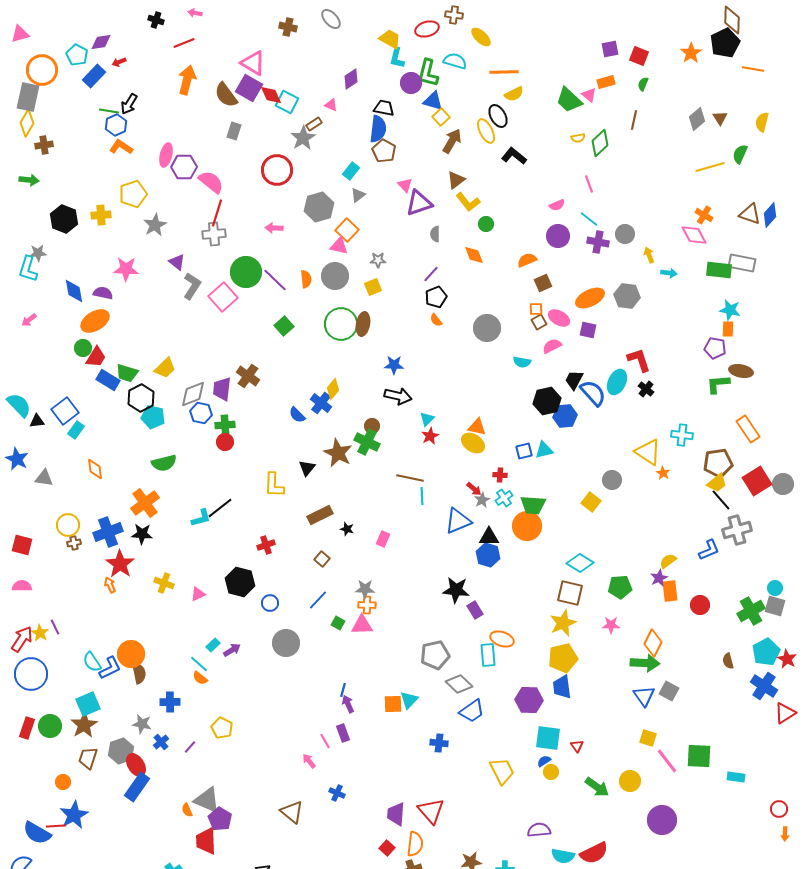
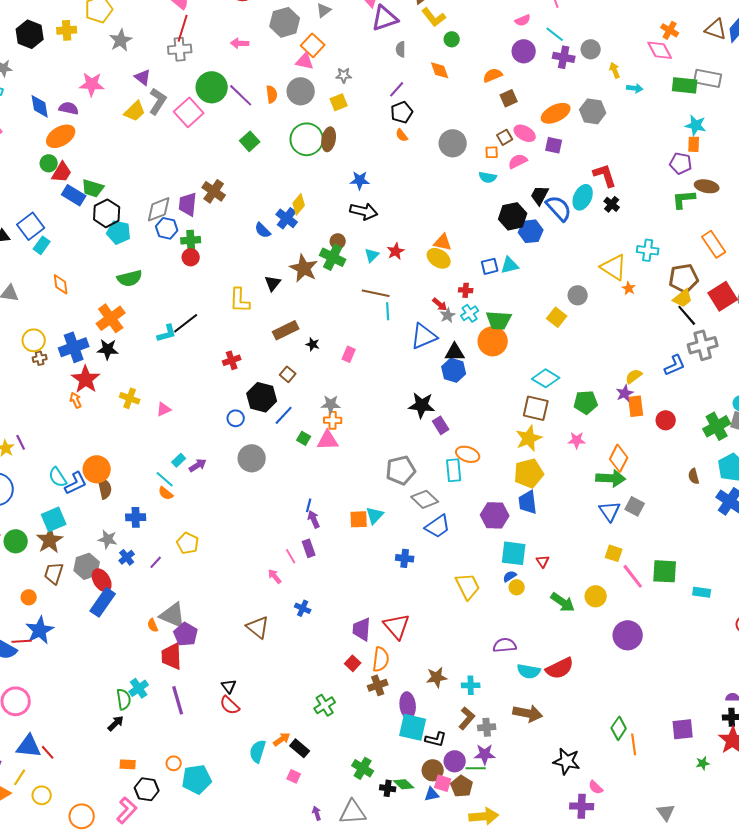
orange square: (536, 309) -> (492, 152), moved
yellow trapezoid: (165, 368) -> (135, 111), moved
cyan triangle: (427, 419) -> (372, 255), moved
black hexagon: (240, 582) -> (262, 397), moved

